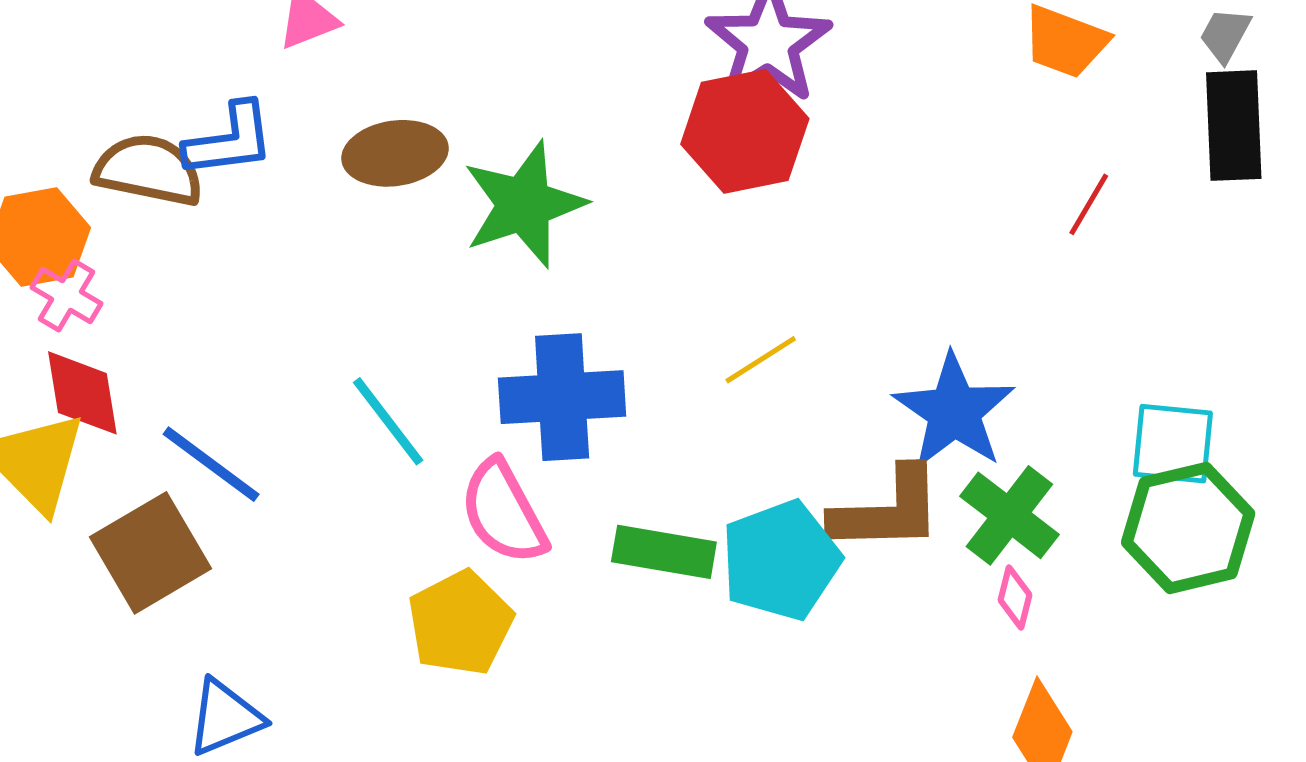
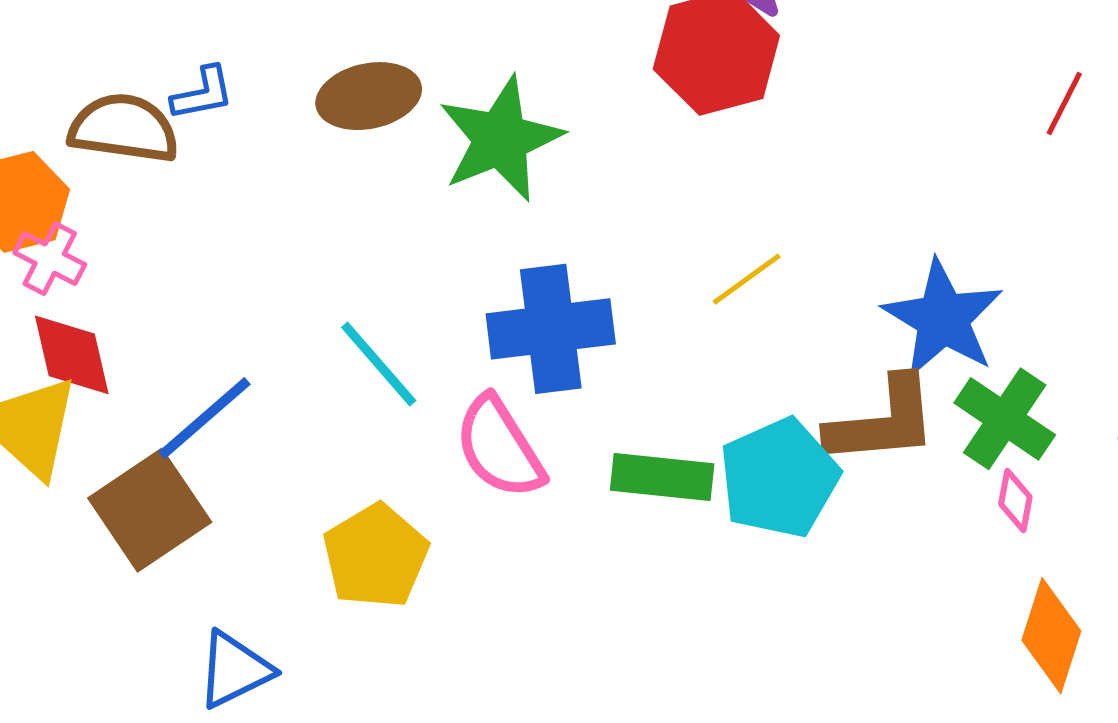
blue L-shape: (229, 140) -> (203, 93), size x0.7
blue line: (211, 464) -> (205, 418), turned -74
yellow pentagon: (460, 623) -> (376, 556), moved

